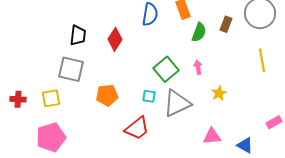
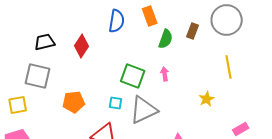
black trapezoid: (78, 35) -> (45, 42), turned -110
green square: (166, 69) -> (133, 76), turned -30
yellow star: (219, 93) -> (207, 99), moved

